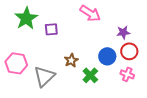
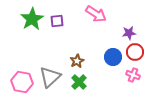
purple square: (51, 29) -> (57, 21), moved
pink hexagon: (16, 63) -> (22, 82), moved
green cross: (90, 75) -> (79, 82), moved

